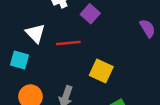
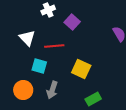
cyan square: (20, 60) -> (39, 66), moved

